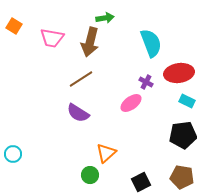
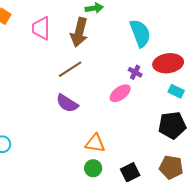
pink trapezoid: (52, 38) -> (41, 28), turned 80
orange triangle: (106, 153) -> (95, 143), turned 50
green circle: (90, 175) -> (93, 168), moved

